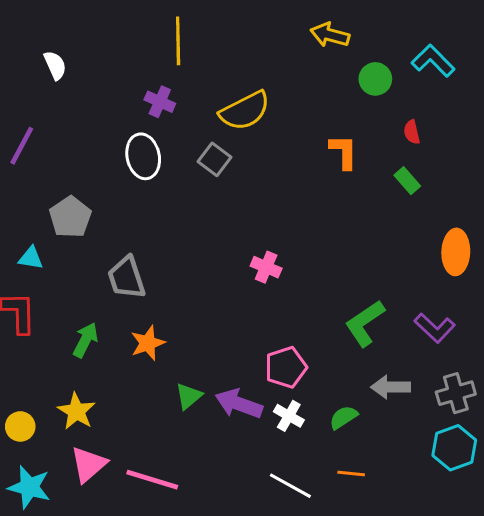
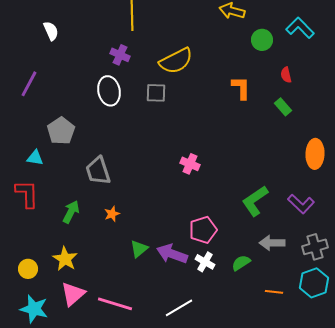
gray square: (214, 159) -> (156, 93), turned -35
orange star: (148, 343) -> (112, 214), size x0.7
orange line: (351, 474) -> (274, 292), moved
white line: (290, 486) -> (179, 308), moved, turned -60

